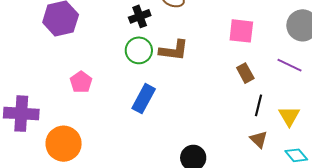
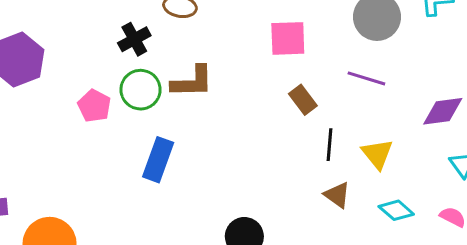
pink pentagon: (81, 82) -> (94, 106), moved

